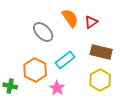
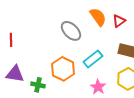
pink star: (57, 88) -> (98, 87), moved

